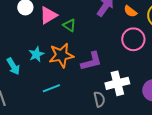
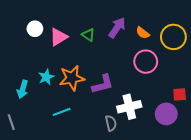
green triangle: (69, 25) -> (88, 35), moved
cyan arrow: (13, 66) -> (23, 89), turned 48

